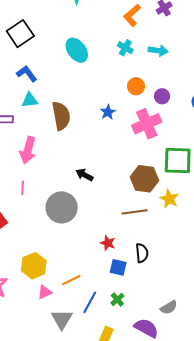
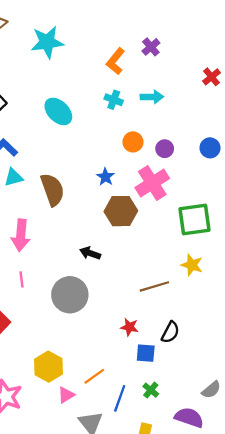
brown hexagon: (144, 179) -> (121, 211), moved
black semicircle: (142, 253) -> (170, 332), turned 42

